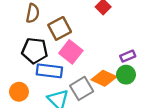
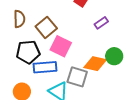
purple rectangle: (128, 56) -> (101, 23), moved
gray square: (82, 88) -> (77, 77), turned -30

